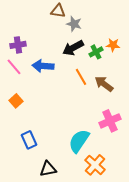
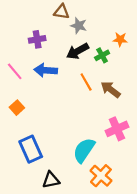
purple cross: (18, 45) -> (37, 39), moved
orange star: (113, 45) -> (120, 39), moved
blue rectangle: (29, 140) -> (31, 149), size x1.4

